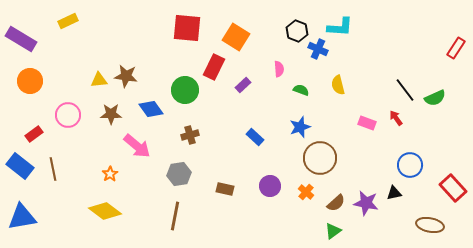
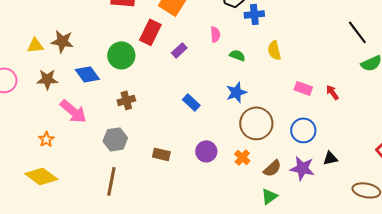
blue cross: (318, 49) -> (254, 14), turned -30
black line: (405, 90) -> (357, 32), moved
red arrow: (396, 118) -> (332, 92), moved
blue circle: (410, 165) -> (303, 130), moved

